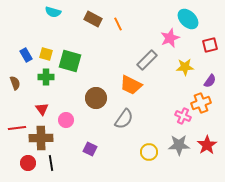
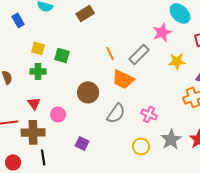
brown rectangle: (93, 19) -> (85, 13), turned -60
orange line: (118, 24) -> (110, 53), moved
blue rectangle: (26, 55) -> (18, 20), moved
green square: (70, 61) -> (62, 55), size x0.7
pink cross: (183, 116) -> (149, 114), moved
gray star: (179, 145) -> (171, 139), turned -30
red circle: (28, 163) -> (13, 162), moved

